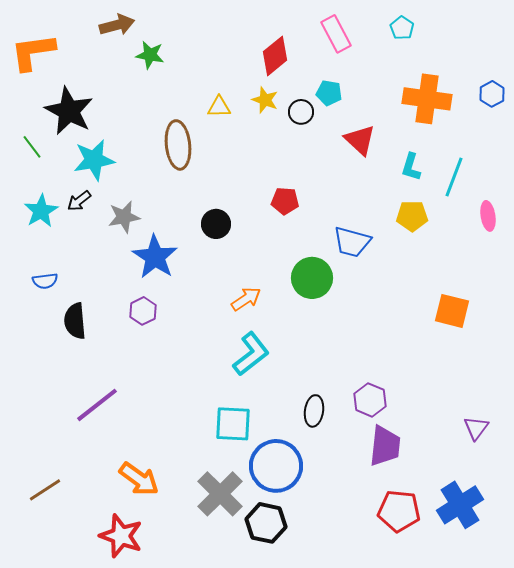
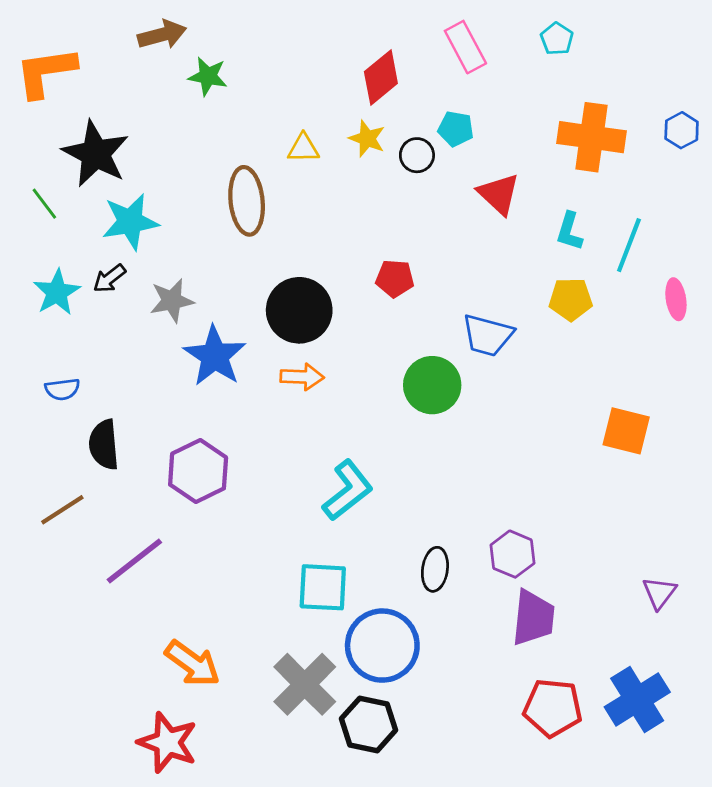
black circle: (216, 224) -> (299, 310), size x1.6
orange arrow: (246, 299) -> (302, 377), moved, turned 36
purple hexagon: (143, 311) -> (198, 471), moved, size x1.6
brown line: (45, 490) -> (62, 510), moved

